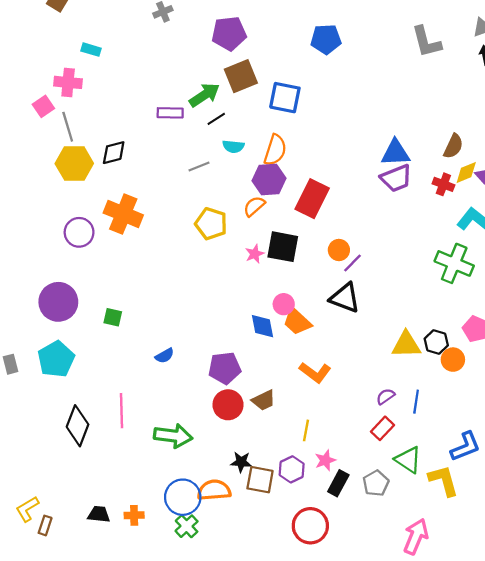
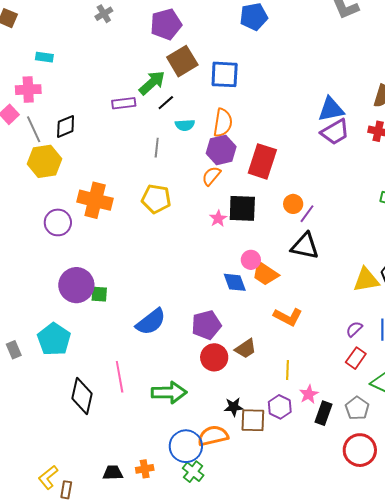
black diamond: (114, 153) -> (66, 126), moved
gray line: (199, 167) -> (157, 148), turned -54
yellow pentagon: (211, 224) -> (156, 199), moved
purple circle: (58, 302) -> (76, 285), moved
blue semicircle: (165, 356) -> (151, 322), size x1.8
red circle: (310, 526) -> (360, 450), moved

